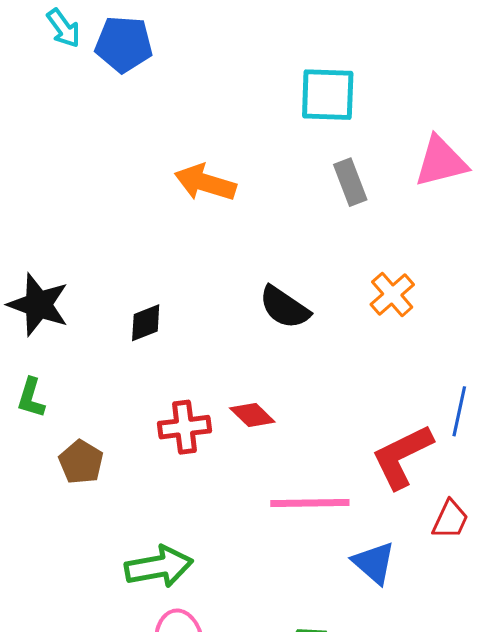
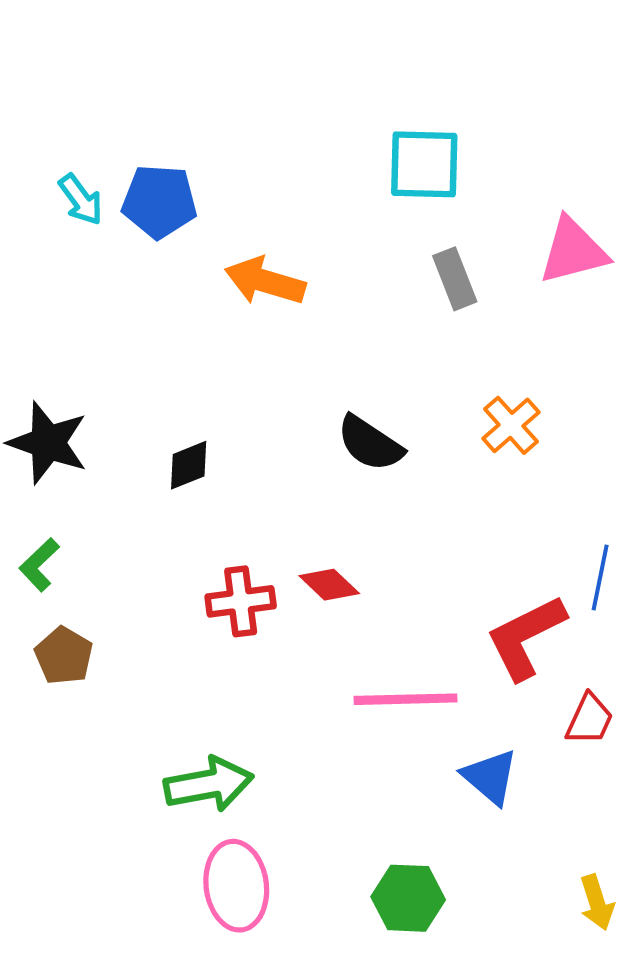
cyan arrow: (64, 28) -> (81, 200), moved
blue pentagon: (124, 44) -> (159, 201), moved
green L-shape: (31, 398) -> (39, 565), turned 30
brown pentagon: (81, 462) -> (64, 656), moved

